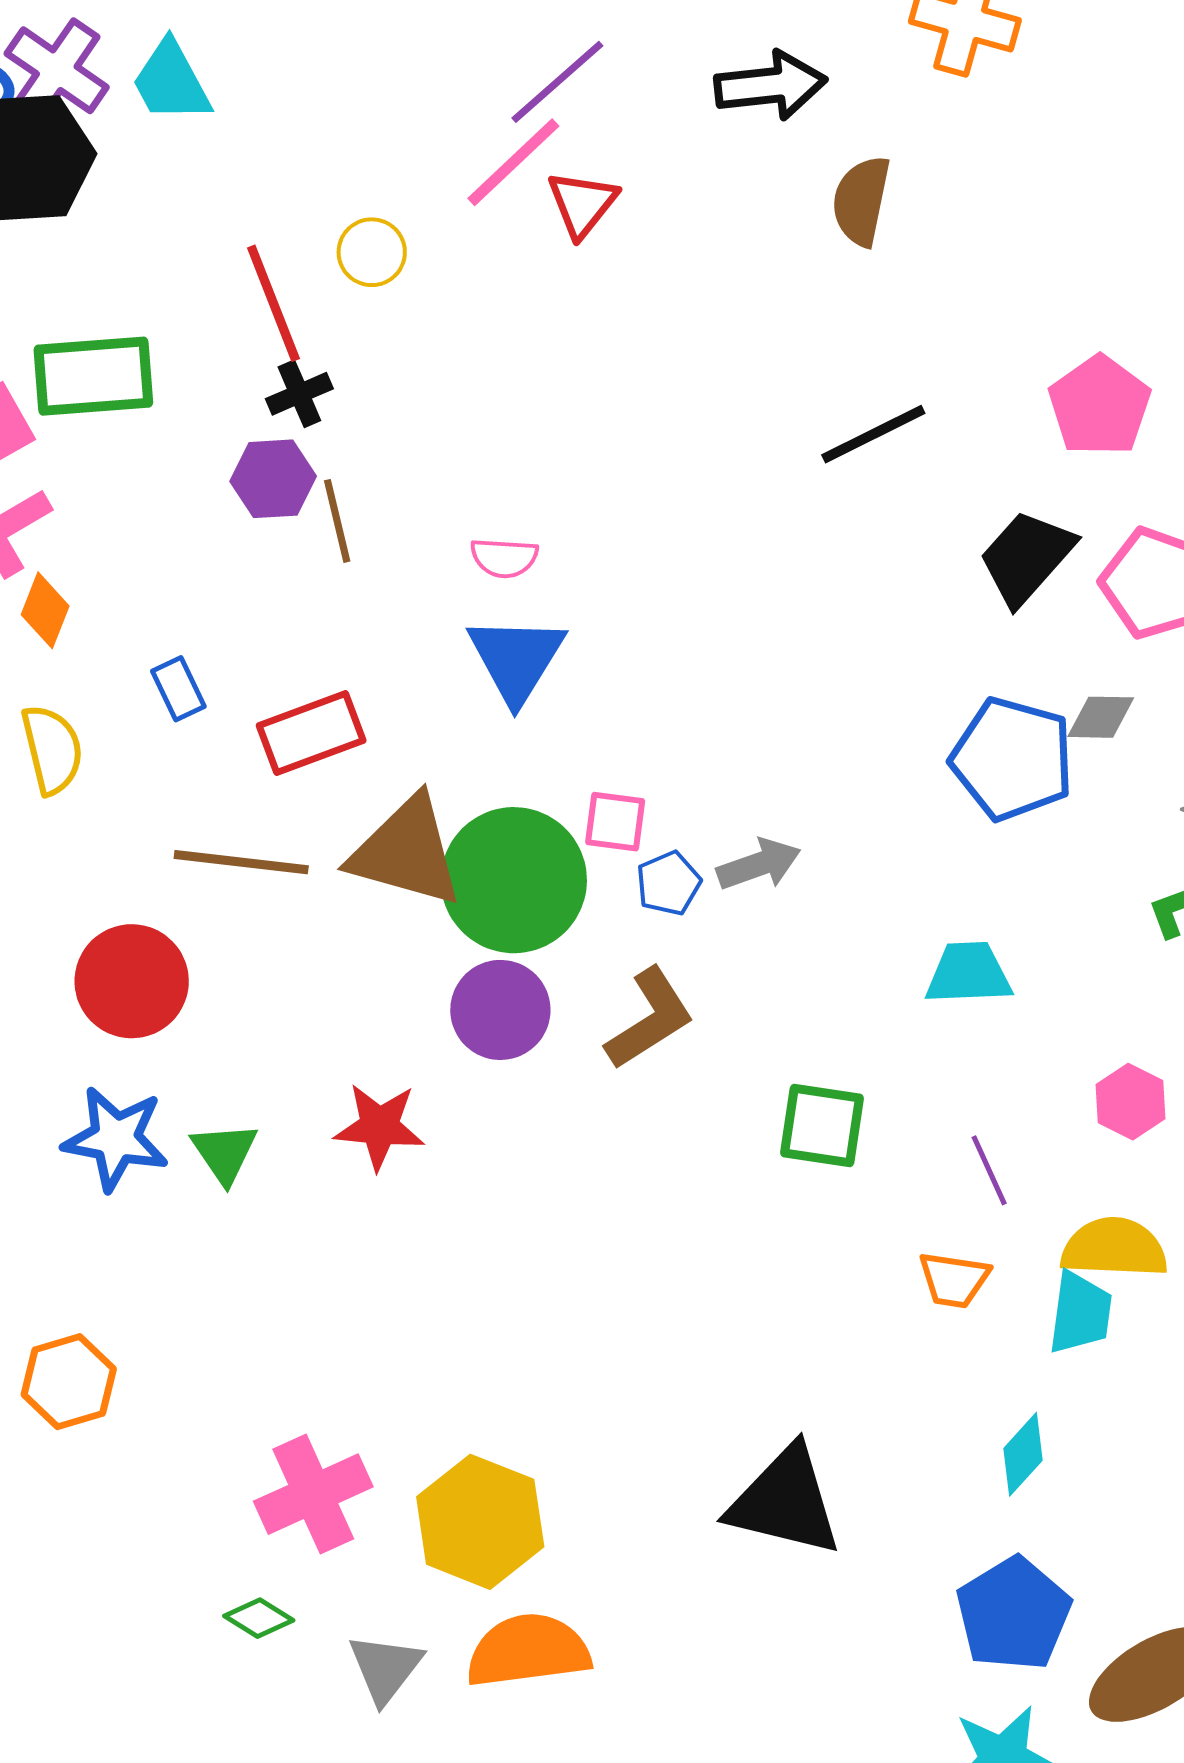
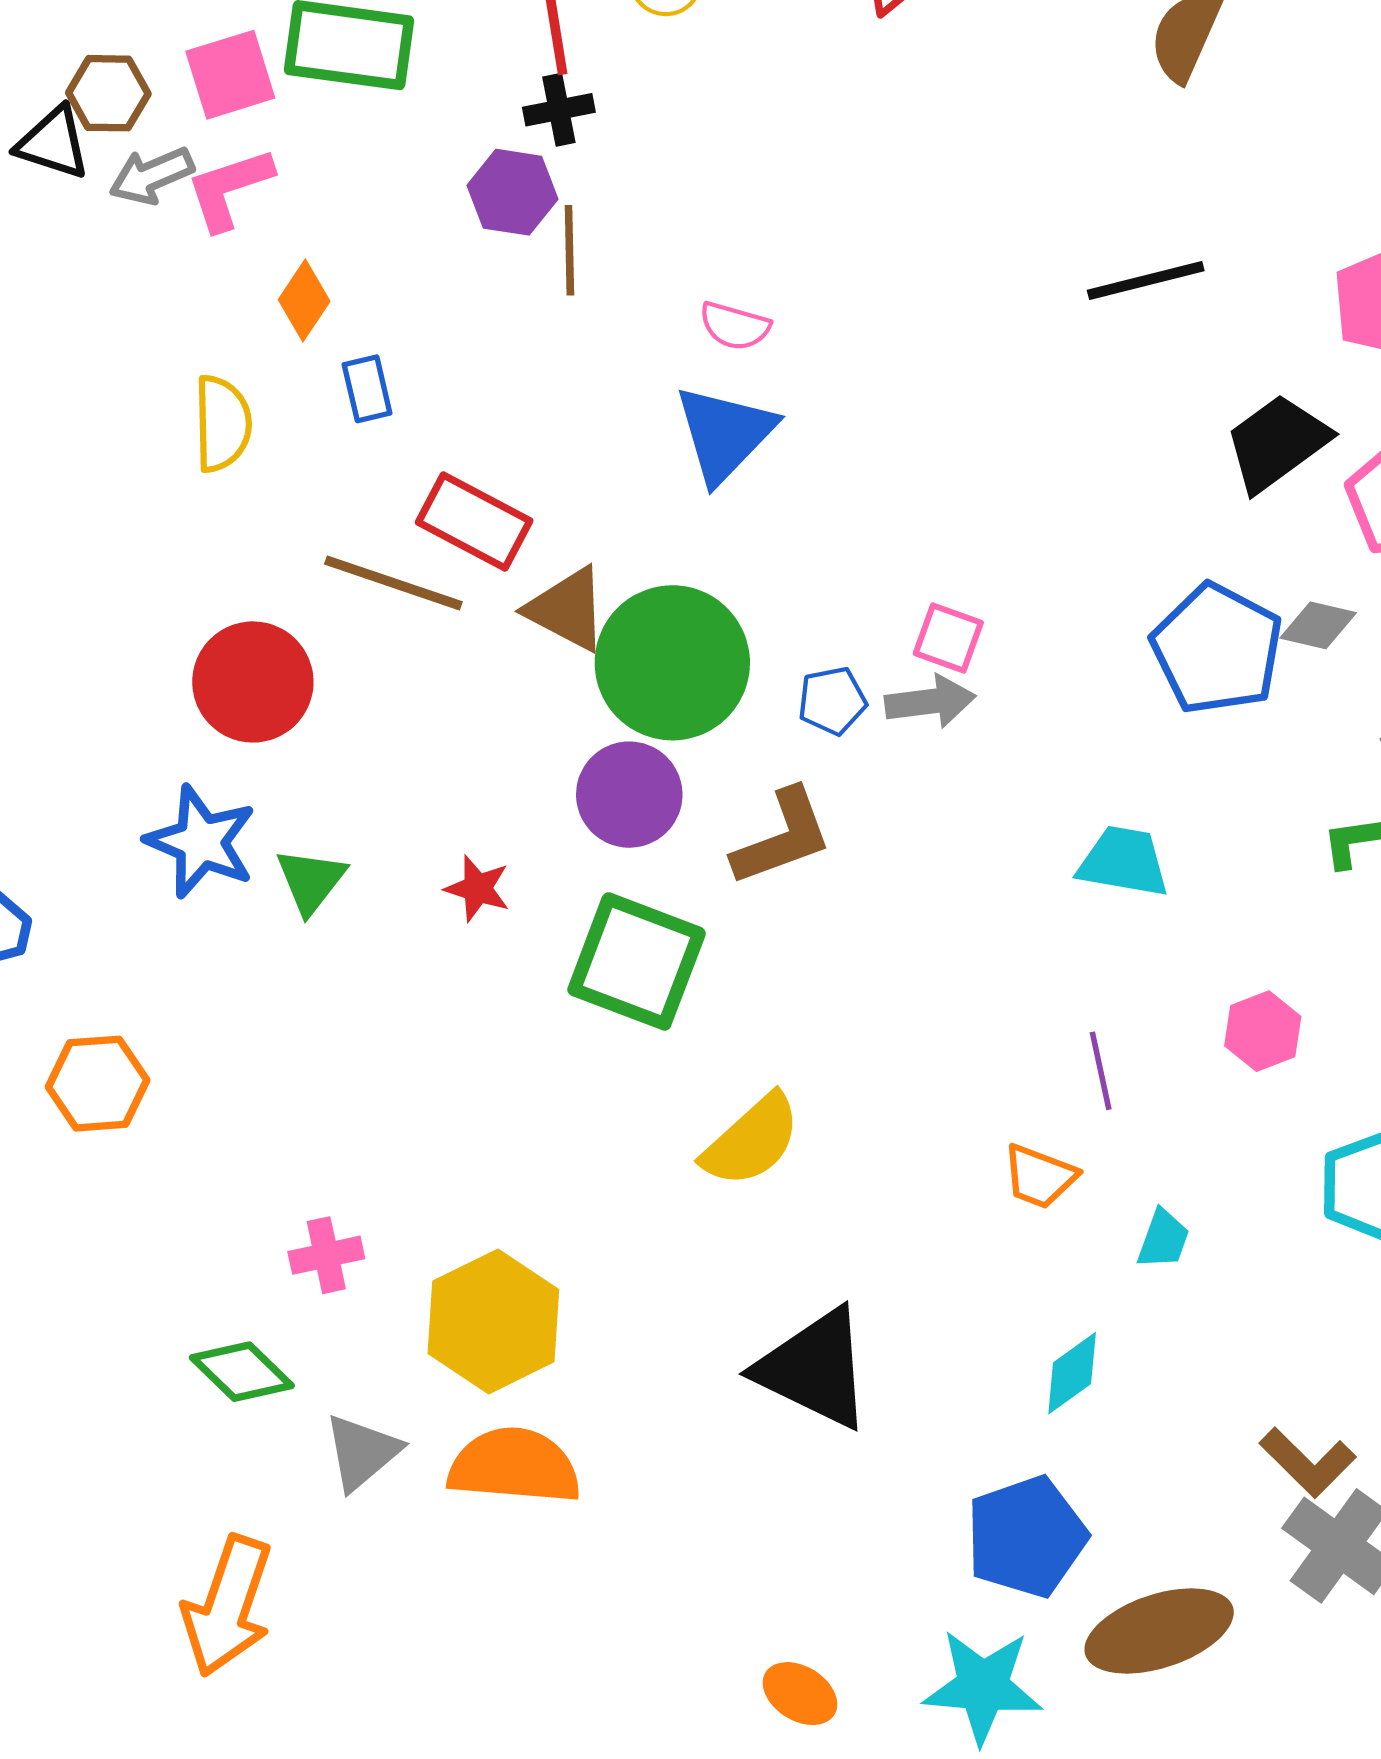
orange diamond: (45, 610) -> (304, 300), moved
red rectangle: (311, 733) -> (474, 521), moved, turned 36
pink square: (615, 822) -> (948, 638), moved
brown triangle: (406, 852) -> (567, 609), size x0.7
green square: (822, 1126) -> (637, 961), moved, size x1.4
red star: (379, 1127) -> (478, 888), size x0.7
yellow semicircle: (1114, 1248) -> (752, 1141), moved, turned 123
cyan trapezoid: (1080, 1313) -> (1163, 1239), size x0.7
pink cross: (313, 1494) -> (326, 1255), size x0.6
green diamond: (259, 1618) -> (242, 1372), size x1.4

